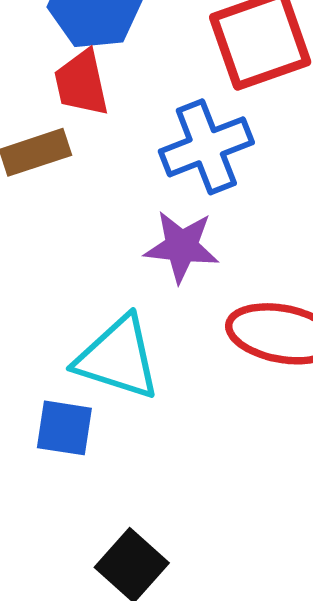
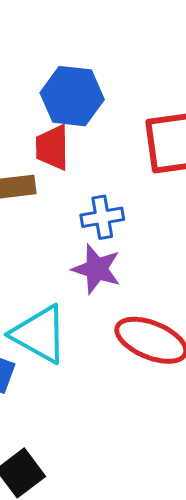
blue cross: (206, 147) -> (102, 217), moved, size x0.7

